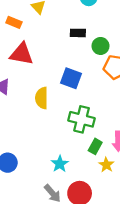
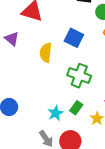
green rectangle: (95, 146) -> (76, 108), moved

